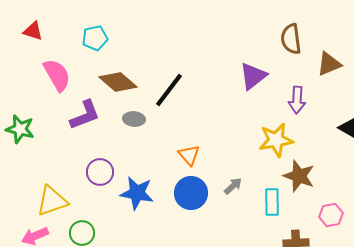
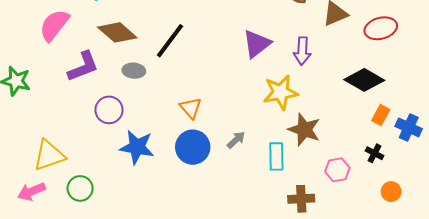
pink semicircle: (57, 75) -> (54, 25), turned -112
purple triangle: (253, 76) -> (257, 44), moved
purple circle: (100, 172) -> (109, 110), moved

